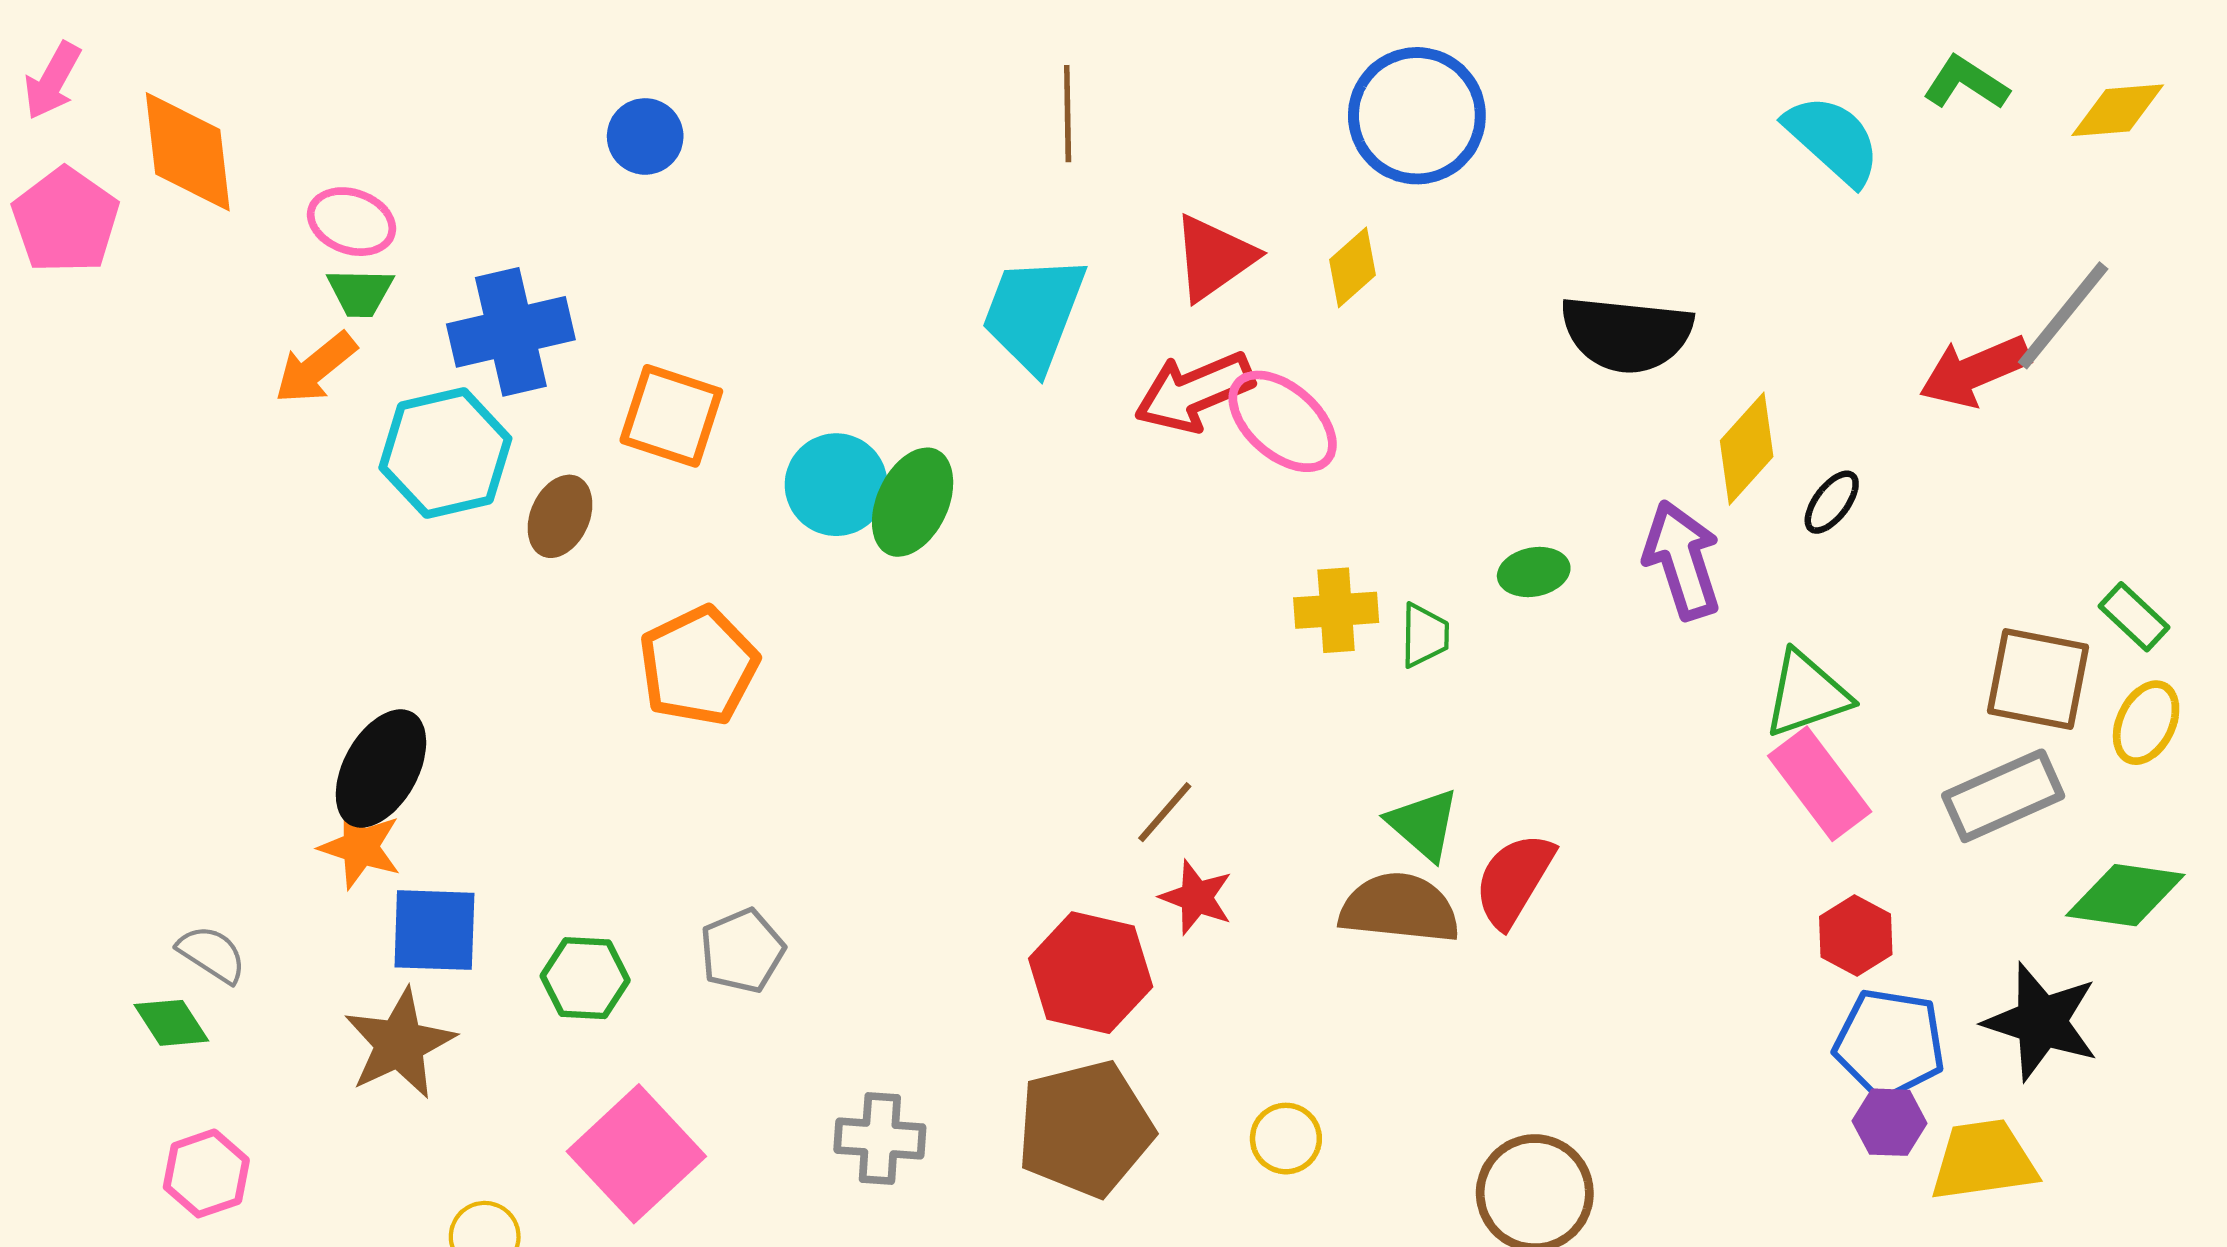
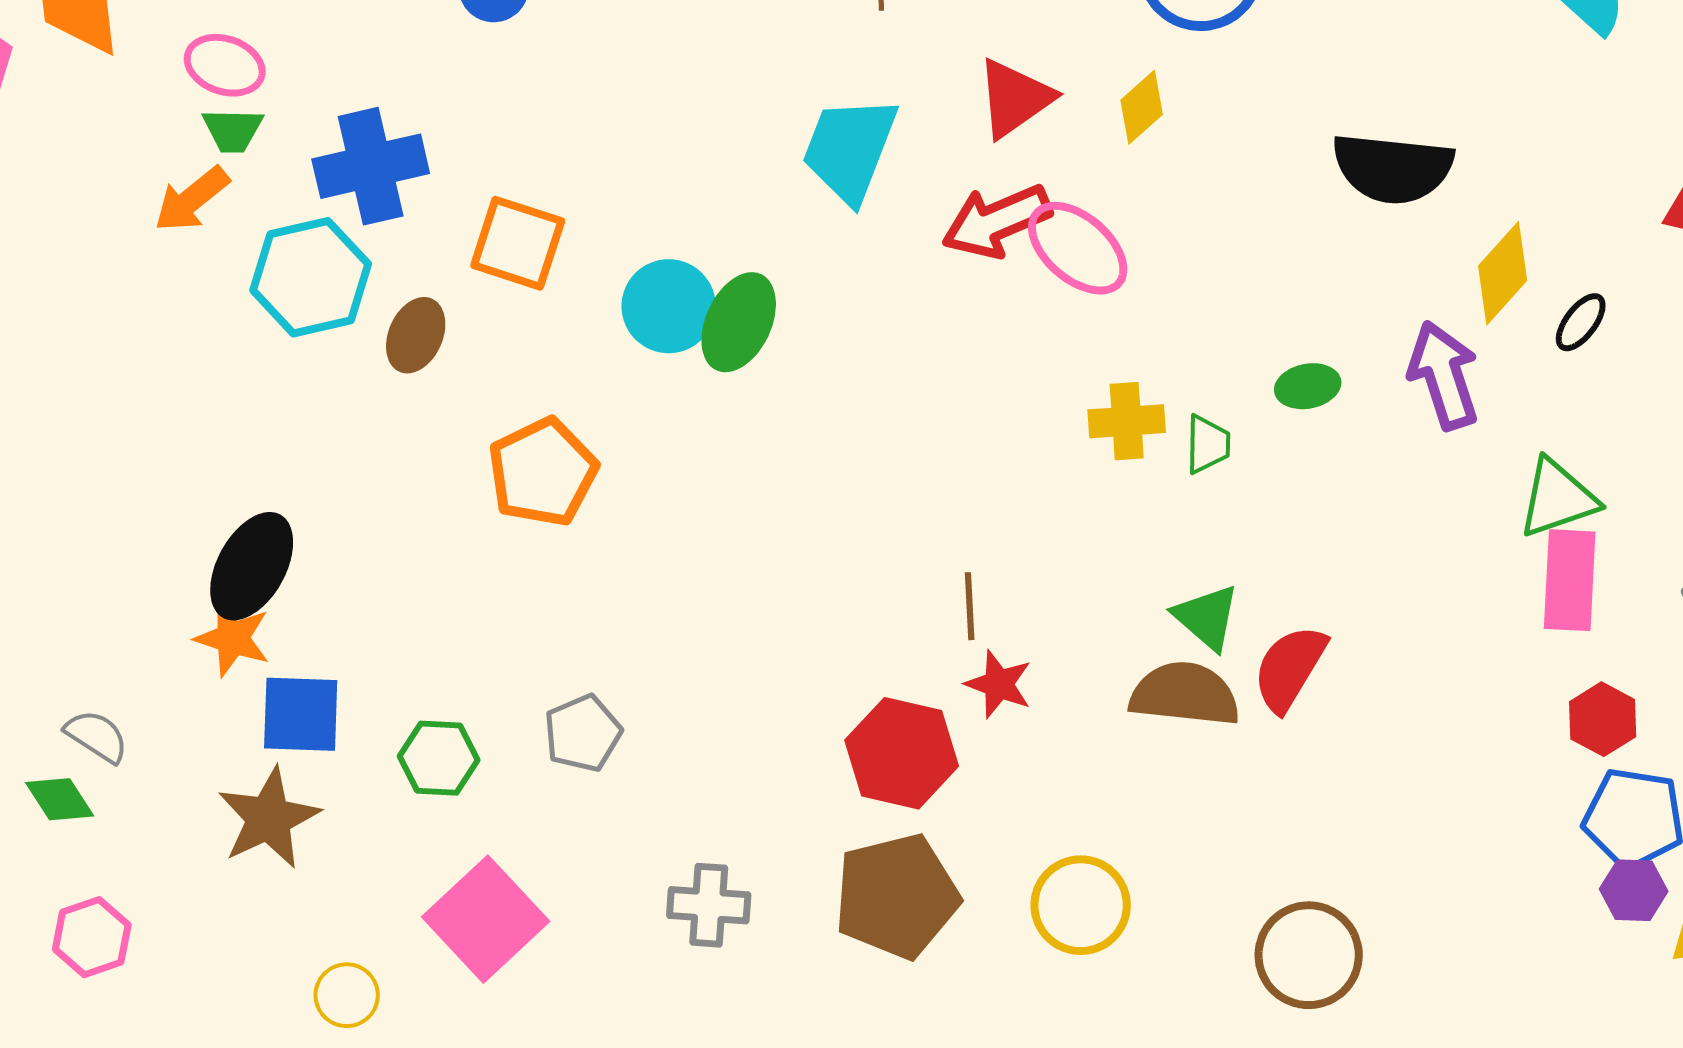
pink rectangle: (1820, 784) -> (1570, 580), turned 40
brown line: (1165, 812) -> (970, 606), turned -44
yellow circle: (1286, 1139) -> (1081, 905), size x1.5

